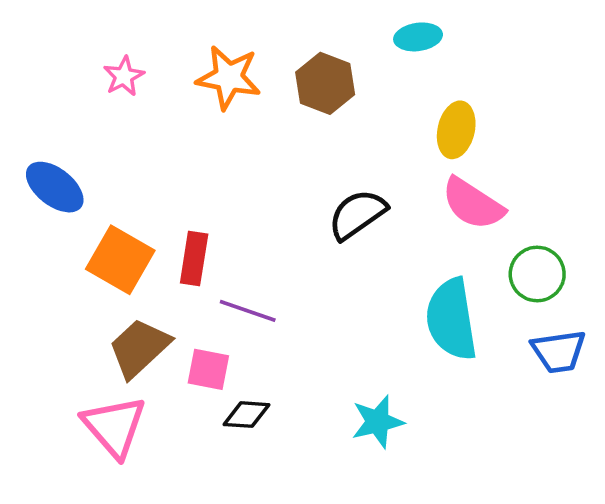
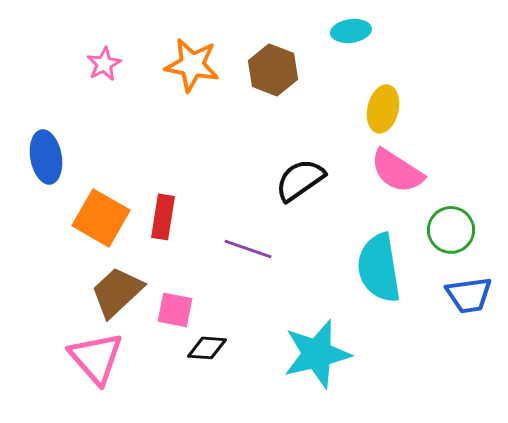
blue ellipse: (55, 187) -> (46, 157), turned 42
purple line: (248, 311) -> (248, 249), moved
cyan star: (378, 422) -> (317, 354), size x1.5

